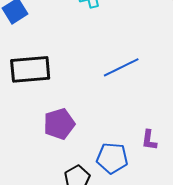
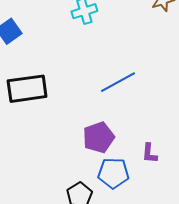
purple pentagon: (59, 124) -> (99, 137), moved

